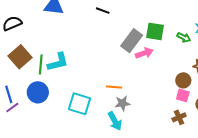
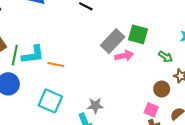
green arrow: (184, 37) -> (166, 57), moved
orange line: (114, 87) -> (56, 65), moved
pink square: (183, 95) -> (151, 110), moved

